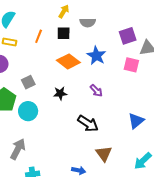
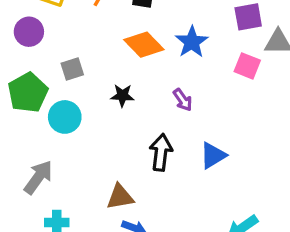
blue triangle: (136, 121) -> (213, 155), moved
black arrow: (88, 124) -> (161, 152), turned -125
brown triangle: (104, 154) -> (120, 197), moved, turned 48

